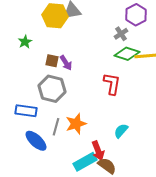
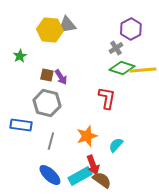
orange star: (76, 124) -> (87, 136), moved
blue ellipse: (36, 141) -> (50, 175), moved

